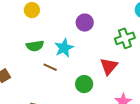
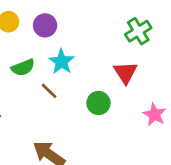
purple circle: (85, 23) -> (45, 25), moved
brown line: (50, 67) -> (49, 91), turned 32

